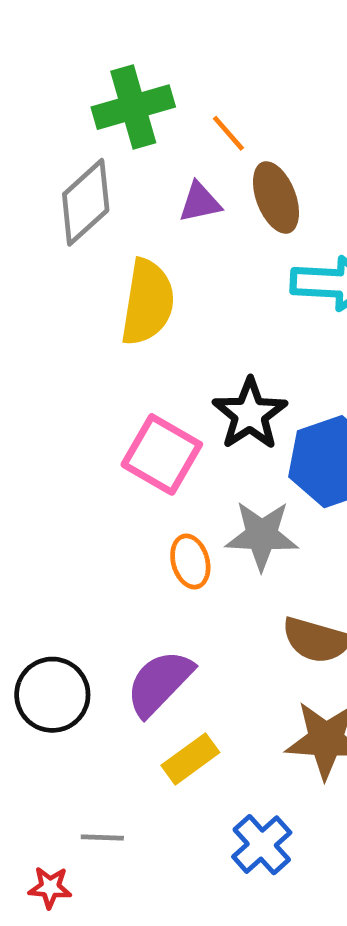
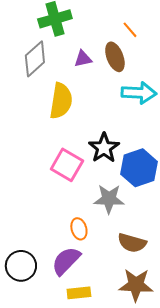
orange line: (228, 133) -> (130, 30), moved
orange ellipse: (190, 561) -> (79, 229), moved
yellow rectangle: (190, 759) -> (79, 293), turned 30

